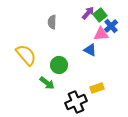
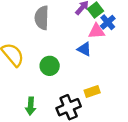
gray semicircle: (52, 22) -> (42, 18), size x1.5
green arrow: (47, 83) -> (31, 106), moved, turned 56

